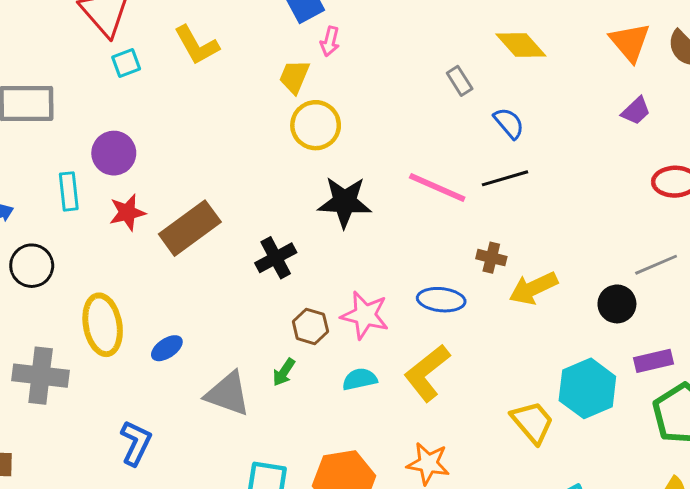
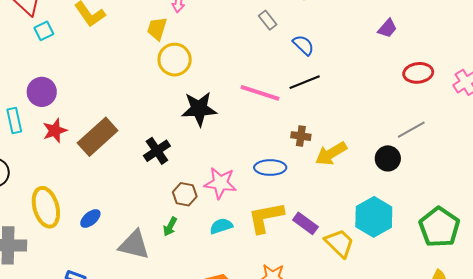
purple rectangle: (653, 361) -> (305, 223), moved, turned 55
yellow L-shape: (427, 373) -> (266, 217), turned 33

